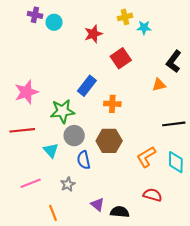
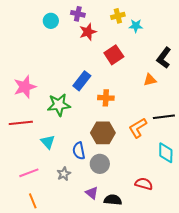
purple cross: (35, 15) -> (78, 14), moved
gray circle: (74, 136) -> (100, 164), moved
orange L-shape: (146, 157) -> (138, 128), moved
orange line: (53, 213) -> (33, 201), moved

